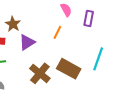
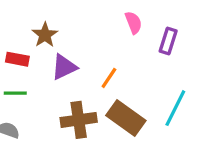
orange line: (57, 32) -> (109, 78), moved
brown cross: (40, 73) -> (79, 120), turned 35

